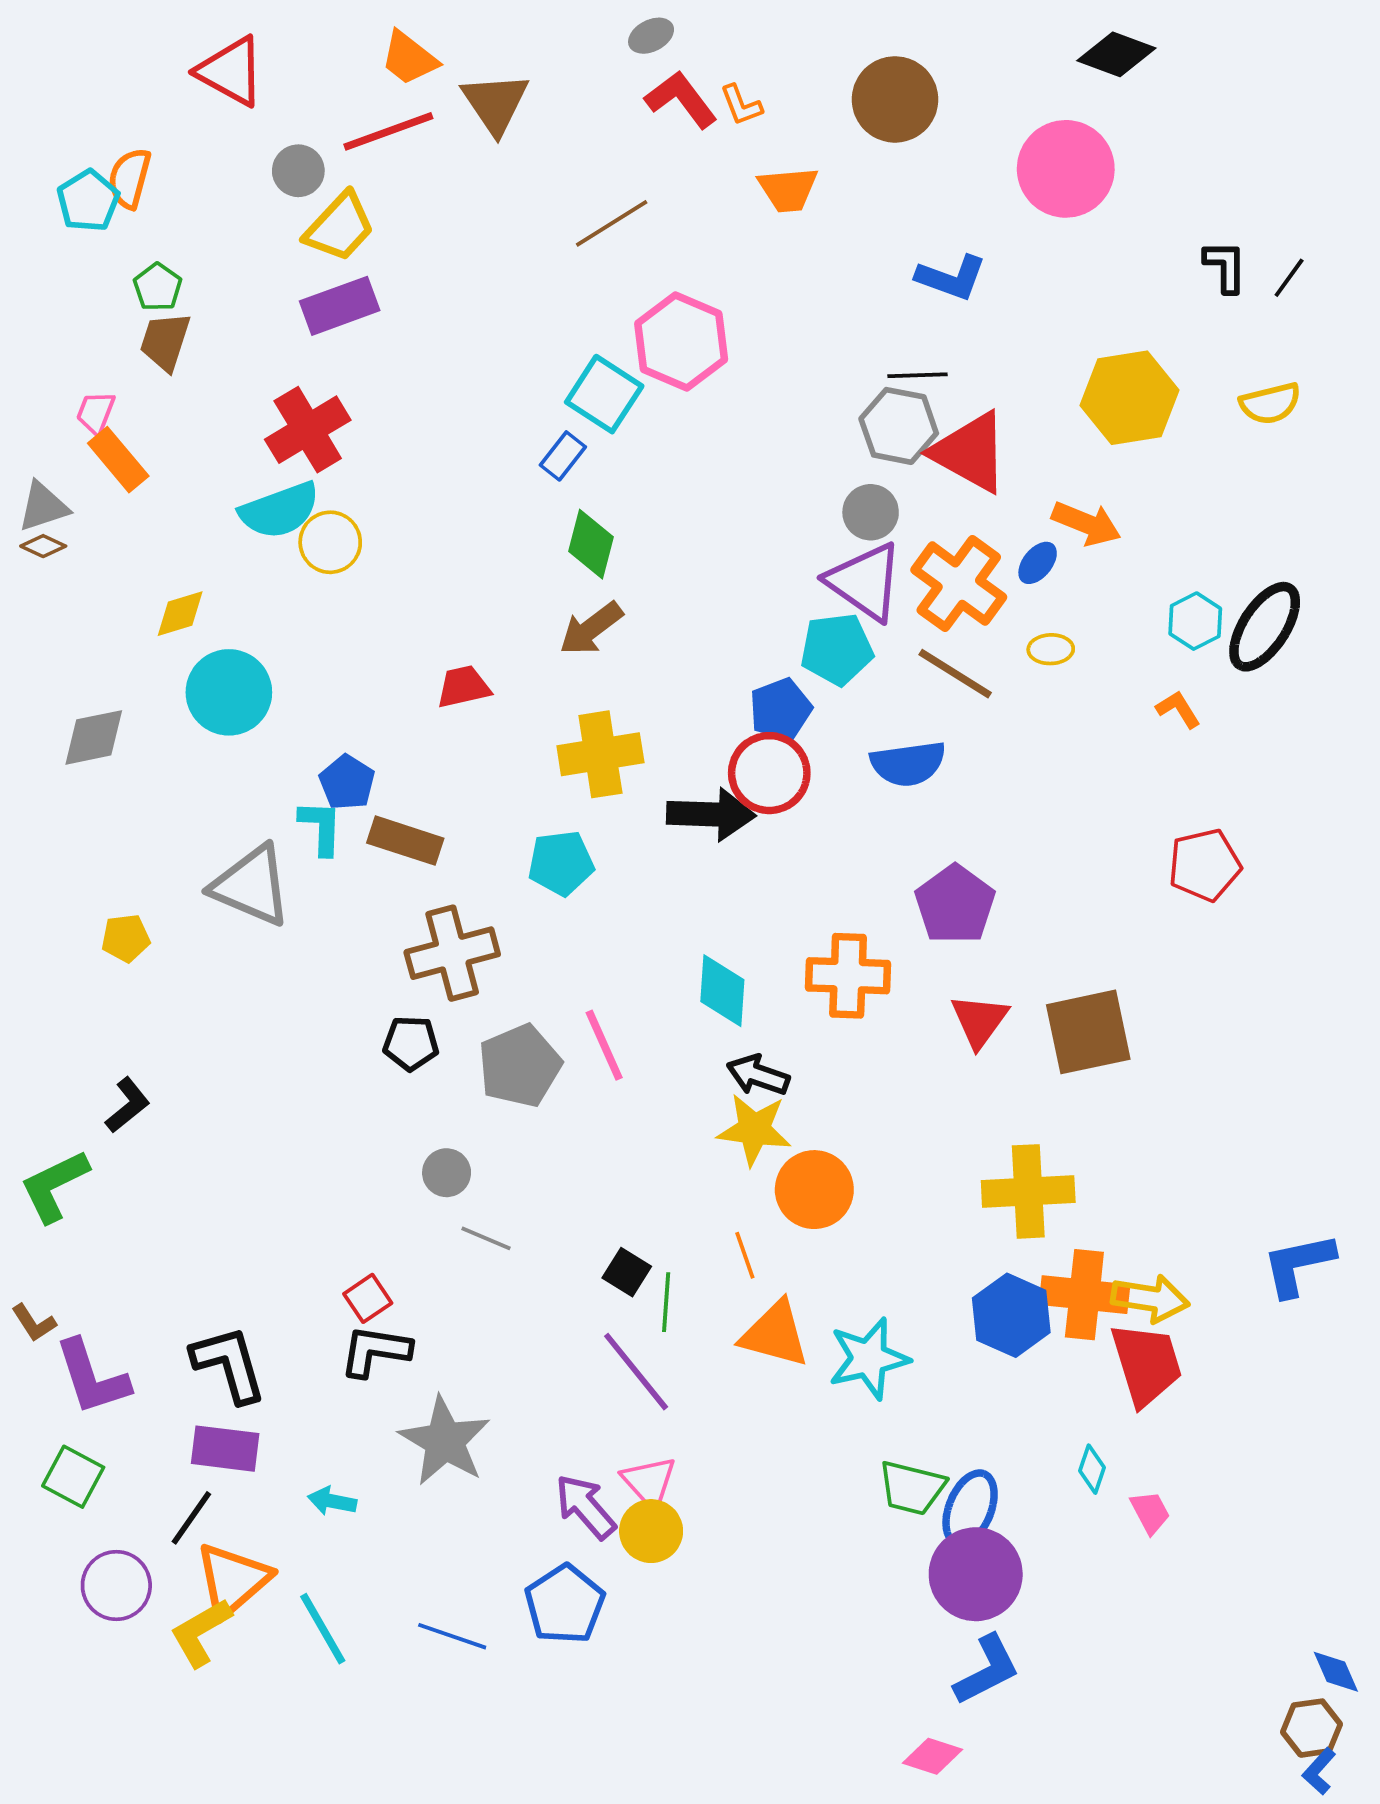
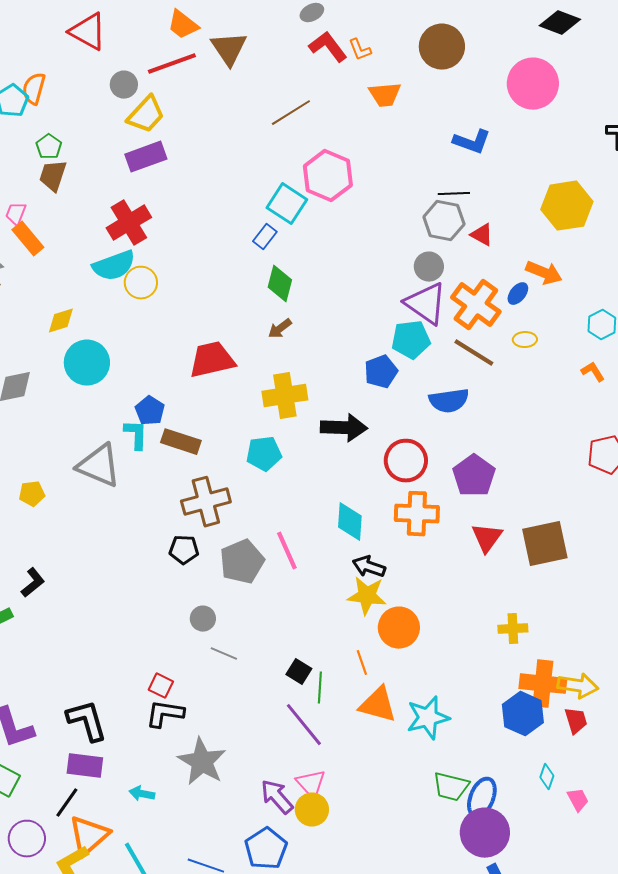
red triangle: (970, 452) -> (482, 235), size x0.5
brown arrow: (591, 629) -> (280, 329), size x0.7
red trapezoid: (463, 687) -> (212, 360), size x1.6
red circle: (769, 773) -> (406, 461), moved
yellow cross: (1028, 1191) -> (513, 629), size x0.6
red square: (368, 1298) -> (161, 686), turned -30
blue hexagon: (1011, 1315) -> (523, 714), moved
red trapezoid: (1146, 1364) -> (576, 721), size x0.6

